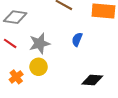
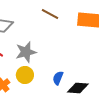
blue semicircle: (77, 39) -> (58, 78), moved

